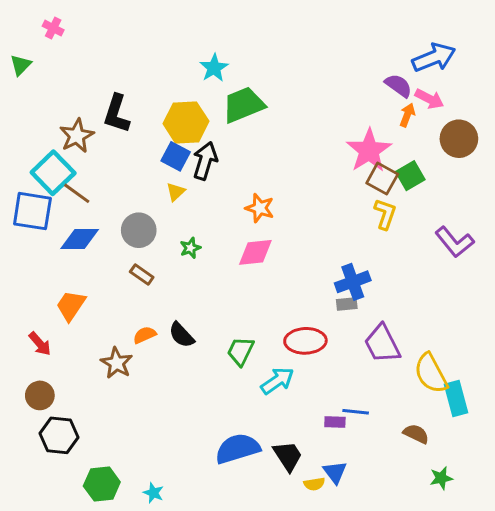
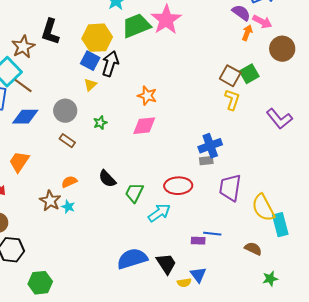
pink star: (369, 151) -> (166, 20), moved
black semicircle: (181, 335) -> (107, 179), moved
purple trapezoid: (382, 344) -> (230, 188), turned 36
cyan star: (153, 493) -> (68, 207), moved

